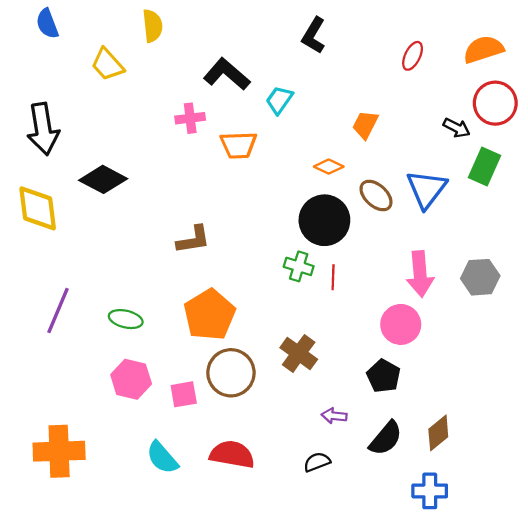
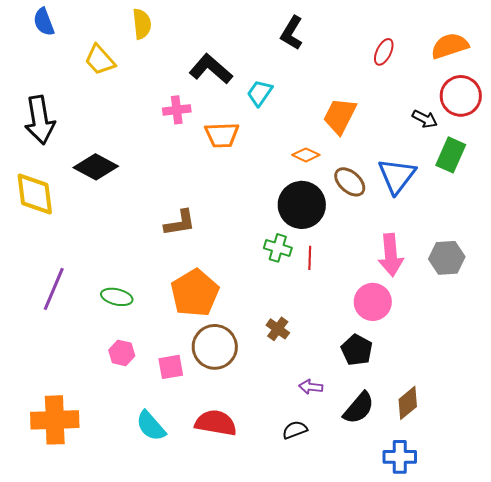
orange trapezoid: (365, 125) -> (340, 116), size x1.4
brown cross: (299, 353) -> (278, 329), size x0.7
pink hexagon: (131, 379) -> (122, 353), size x0.7

